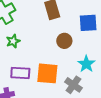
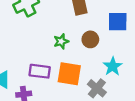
green star: (13, 41) -> (61, 41), moved

